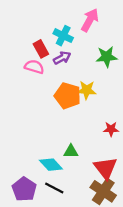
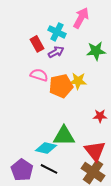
pink semicircle: (34, 67) -> (39, 75), moved
orange pentagon: (68, 96) -> (61, 86), turned -30
green triangle: (71, 151) -> (64, 136), size x1.6
cyan diamond: (51, 165) -> (46, 148), turned -35

